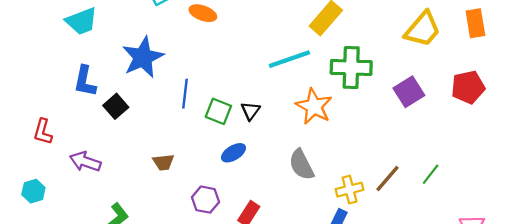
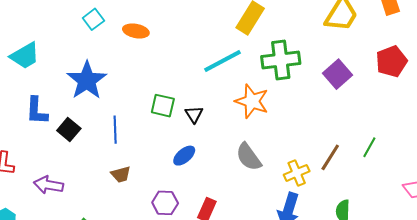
blue line: (185, 94) -> (115, 130), moved
green square: (218, 111) -> (163, 106), moved

